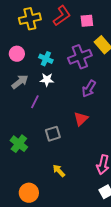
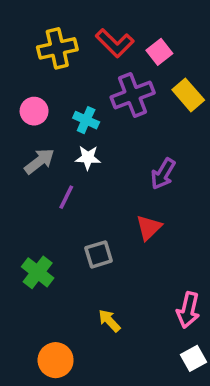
red L-shape: (62, 16) -> (115, 43), turned 80
pink square: (87, 21) -> (159, 52), turned -32
purple cross: (80, 57) -> (133, 95), moved

